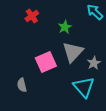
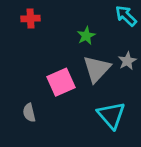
red cross: (32, 16) -> (30, 18), moved, turned 32
gray star: (94, 63) -> (127, 61), moved

